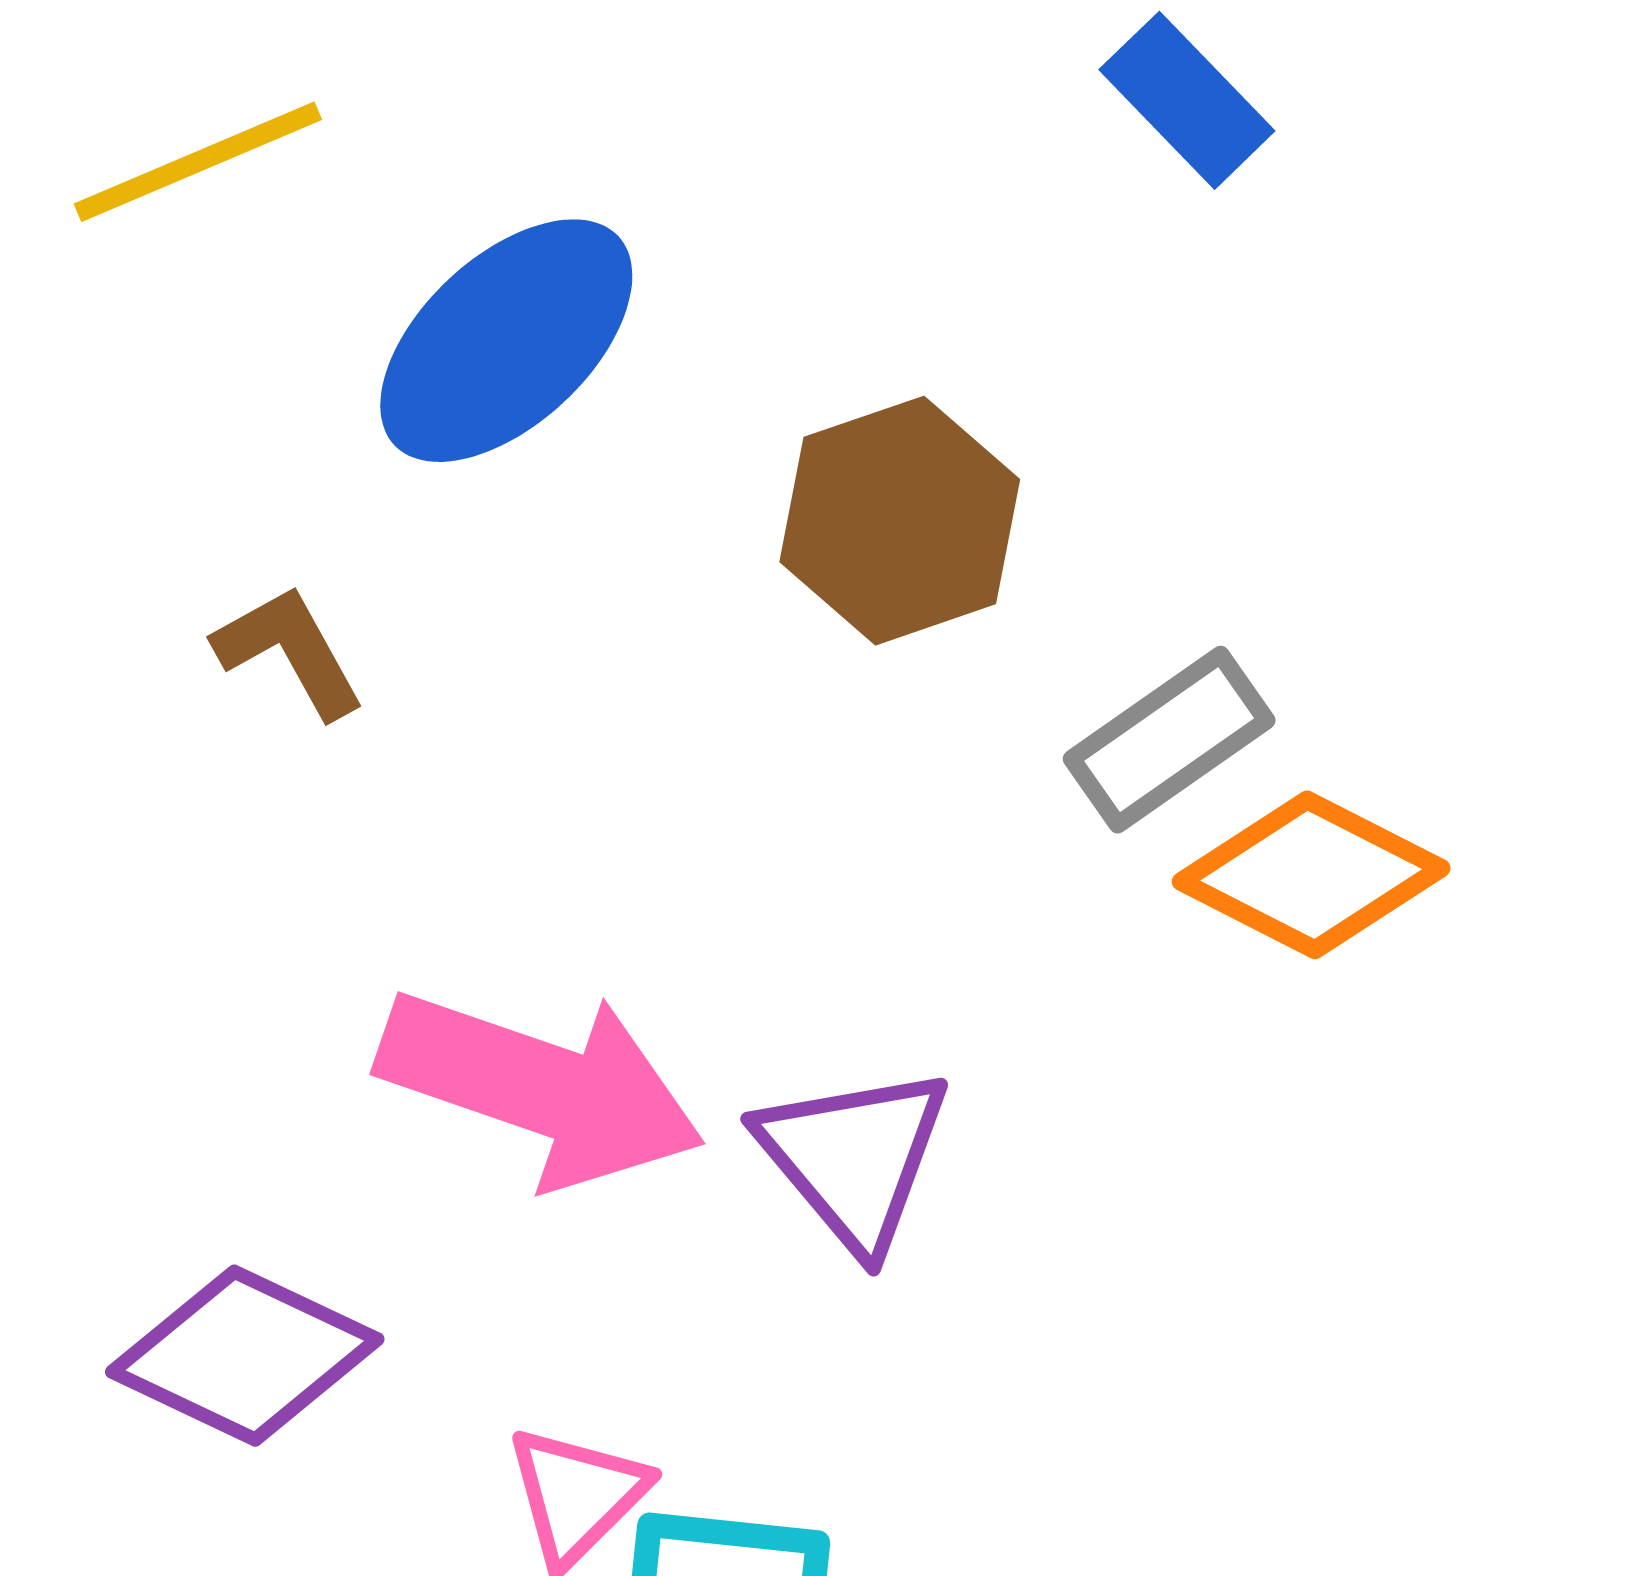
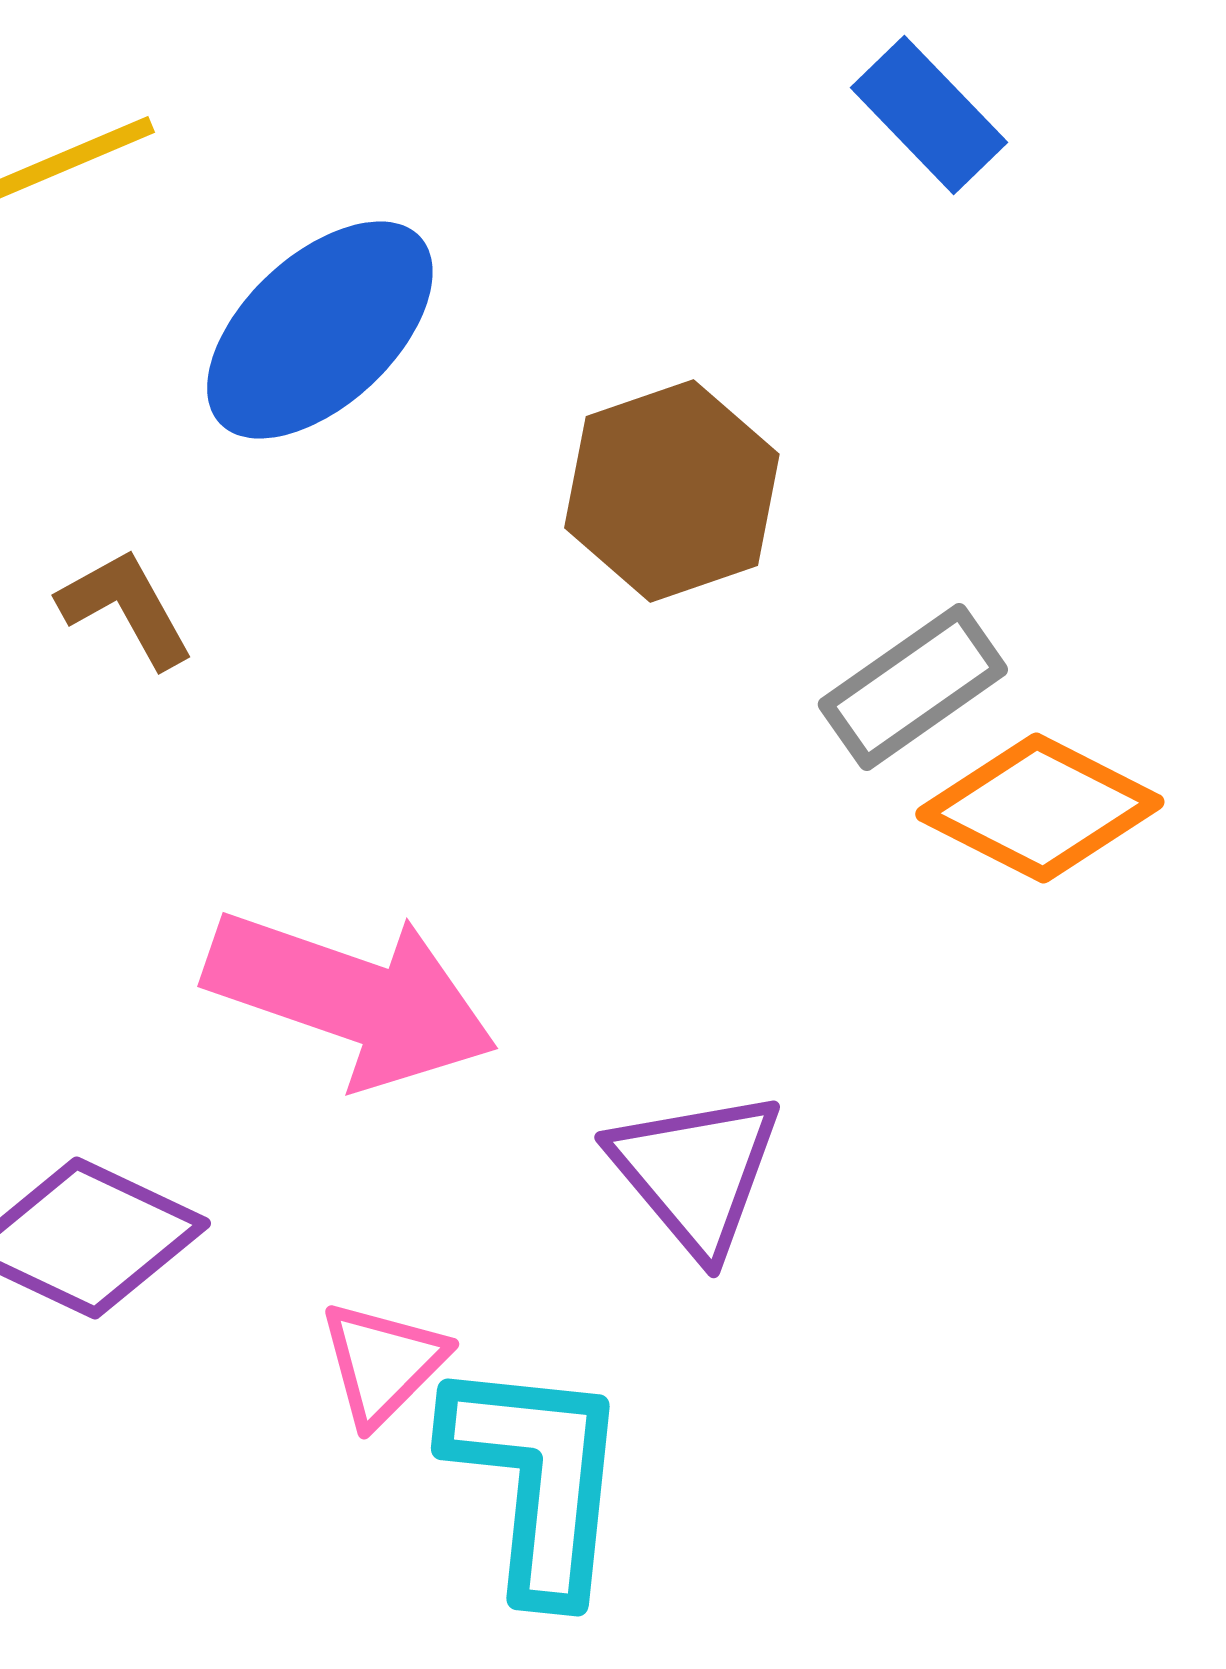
purple triangle: (854, 1158) -> (696, 1172), moved

